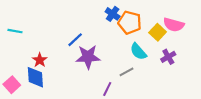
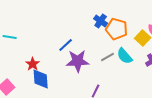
gray line: (127, 72) -> (108, 57), moved
blue diamond: (35, 77) -> (41, 79), moved

